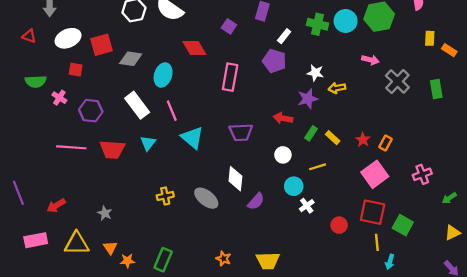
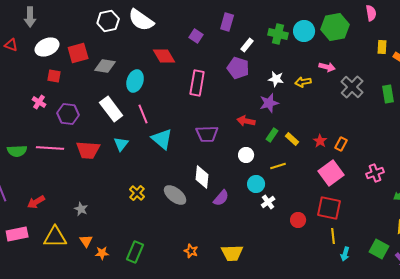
green semicircle: (36, 81) -> (17, 151), moved
yellow arrow: (337, 88) -> (303, 82), moved
yellow cross: (165, 196) -> (137, 193), turned -35
green square: (403, 225) -> (379, 249), moved

